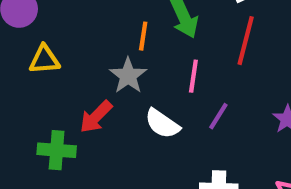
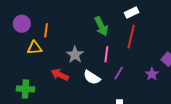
orange line: (143, 36) -> (46, 30), moved
red arrow: (96, 117) -> (60, 75), turned 72
green cross: (57, 150) -> (25, 89), moved

